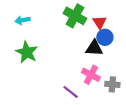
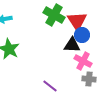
red triangle: (100, 22) -> (77, 21), size x1.5
pink cross: (91, 75) -> (83, 61), moved

